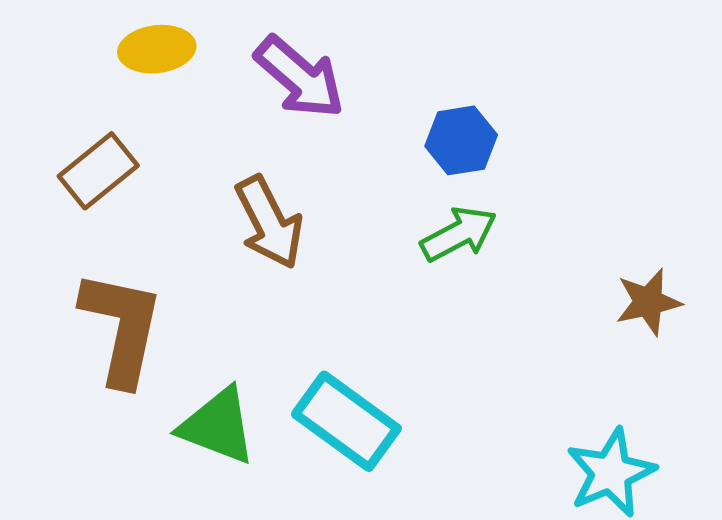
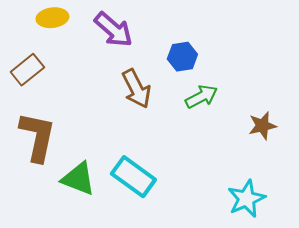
brown arrow: (269, 222) -> (136, 89), moved
green arrow: (459, 234) -> (201, 97), moved

